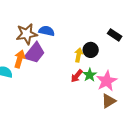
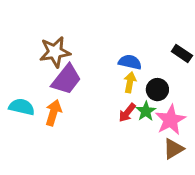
blue semicircle: (47, 31) -> (130, 62), moved
black circle: (91, 50) -> (157, 90), moved
orange arrow: (20, 59) -> (53, 113), moved

